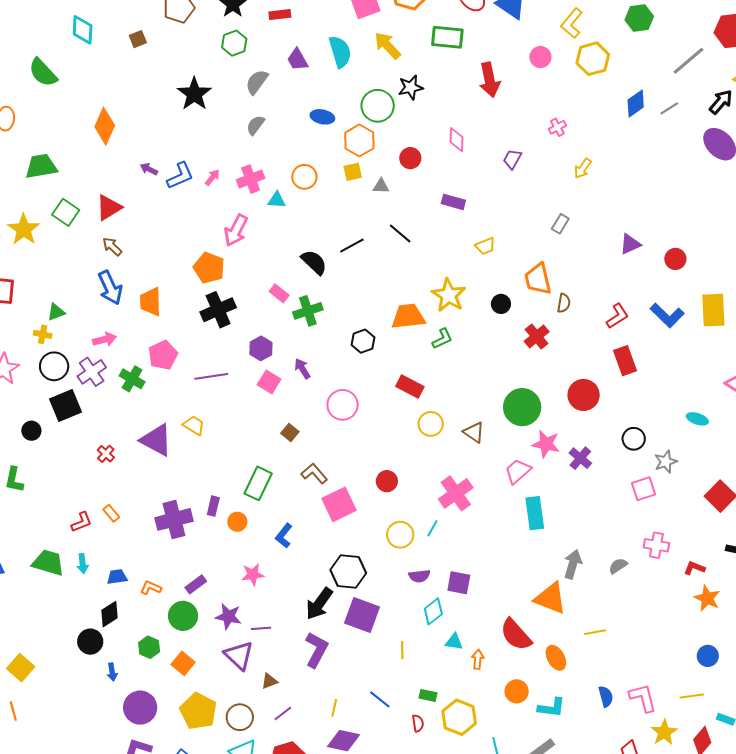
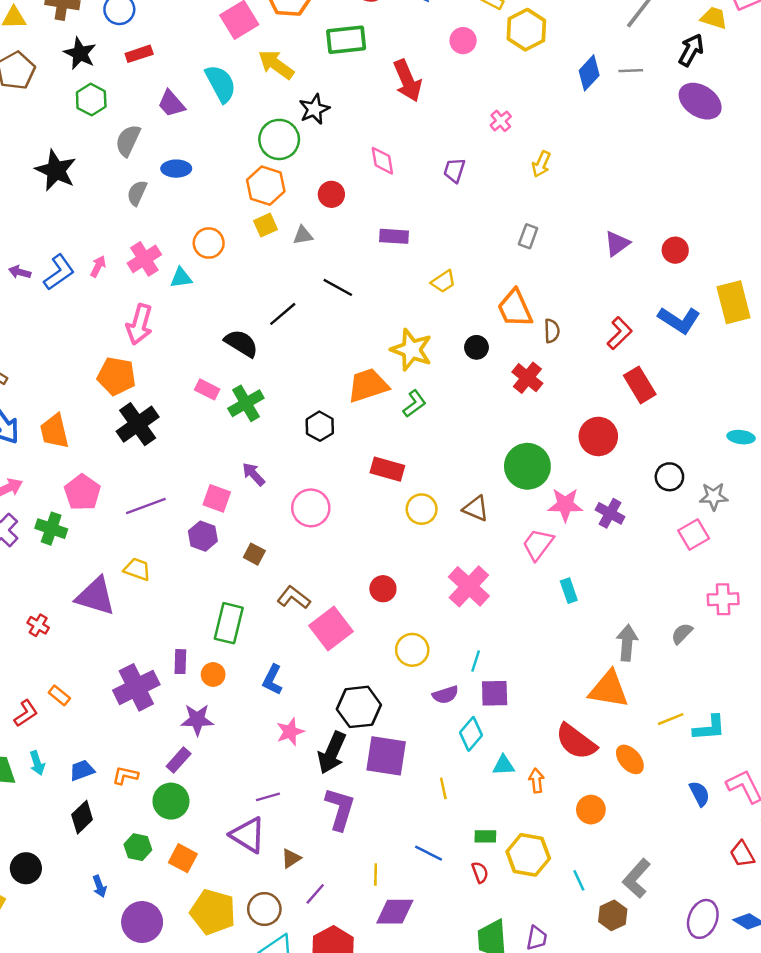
gray line: (669, 108) -> (631, 71), turned 42
blue ellipse: (322, 117) -> (176, 169), moved
purple hexagon: (261, 348) -> (203, 536), moved
gray star: (666, 462) -> (714, 496), turned 30
cyan rectangle: (535, 513) -> (569, 591), size x0.6
cyan line: (432, 528) -> (476, 661), moved
pink star: (253, 575) -> (290, 732), moved
purple star: (228, 616) -> (197, 720), moved
black circle: (90, 642) -> (26, 868), moved
cyan L-shape: (552, 708) -> (709, 728), moved

